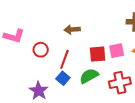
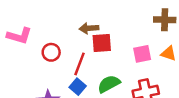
red square: (98, 54) -> (102, 43), moved

